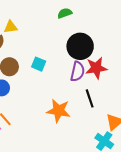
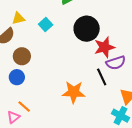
cyan square: (39, 64) -> (46, 25), moved, turned 32
purple semicircle: (78, 72) -> (116, 63), moved, turned 66

